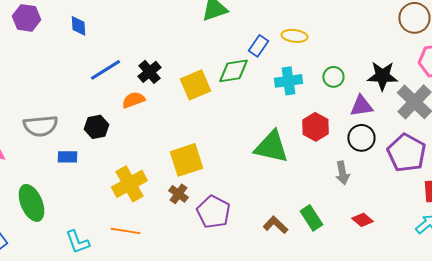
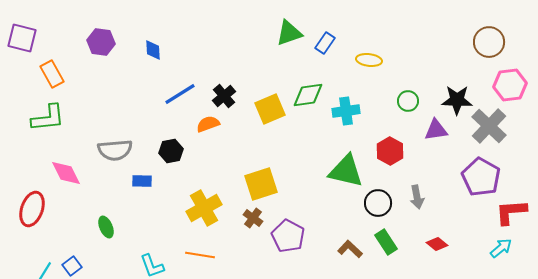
blue rectangle: (258, 46) -> (325, 43), moved
cyan cross: (288, 81) -> (346, 111), moved
black circle: (361, 138) -> (378, 203), moved
green ellipse: (31, 203) -> (106, 227), size x0.6

